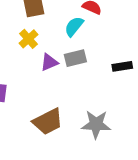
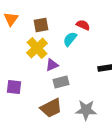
yellow cross: (29, 39) -> (37, 48), size x1.5
gray rectangle: (75, 58) -> (61, 82), moved

